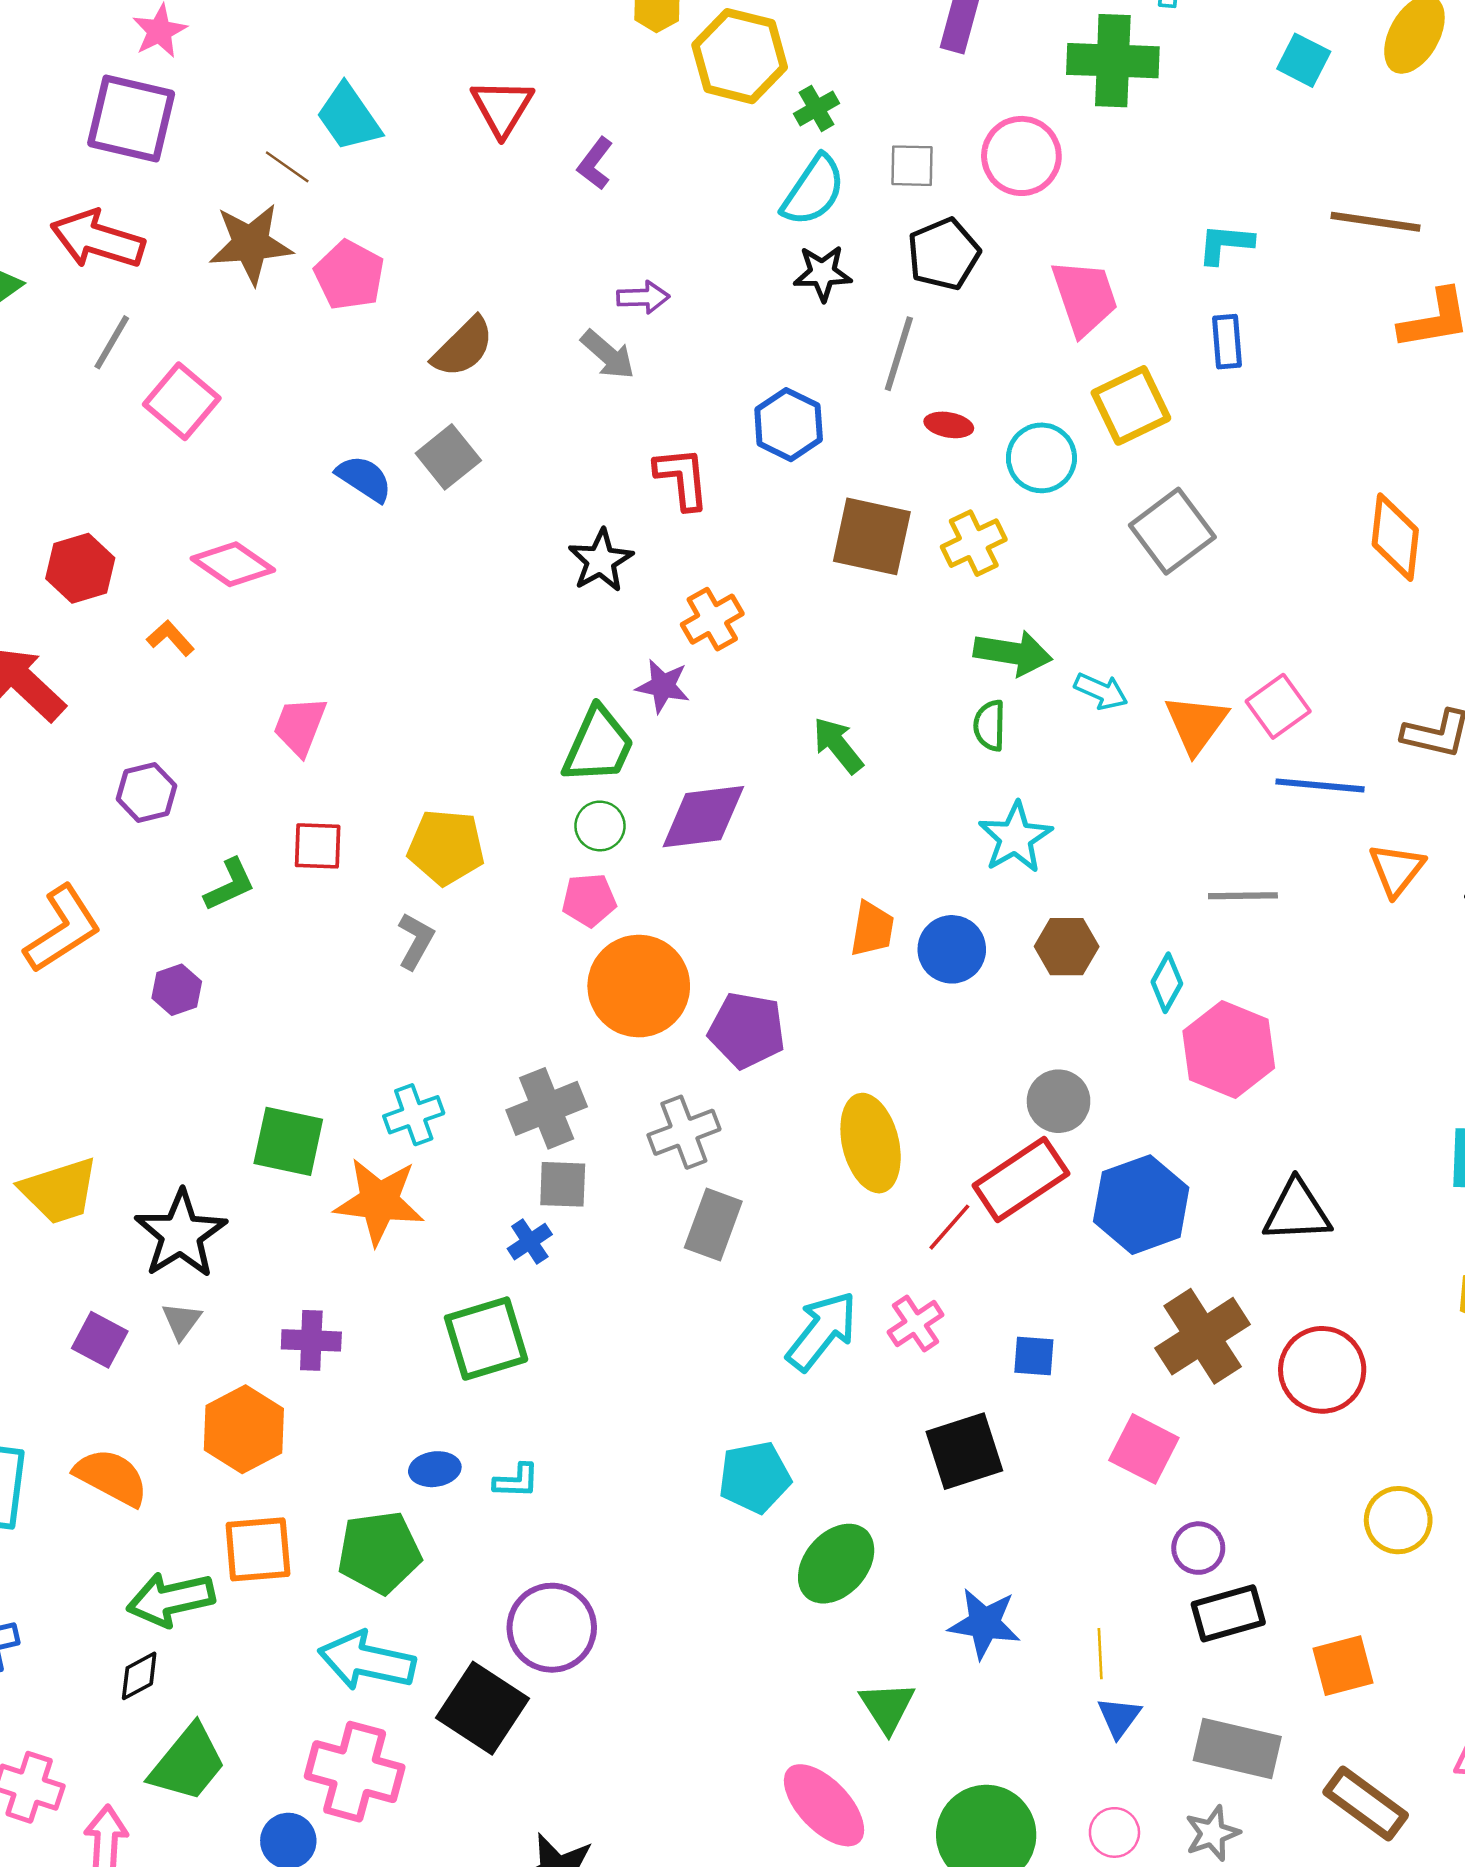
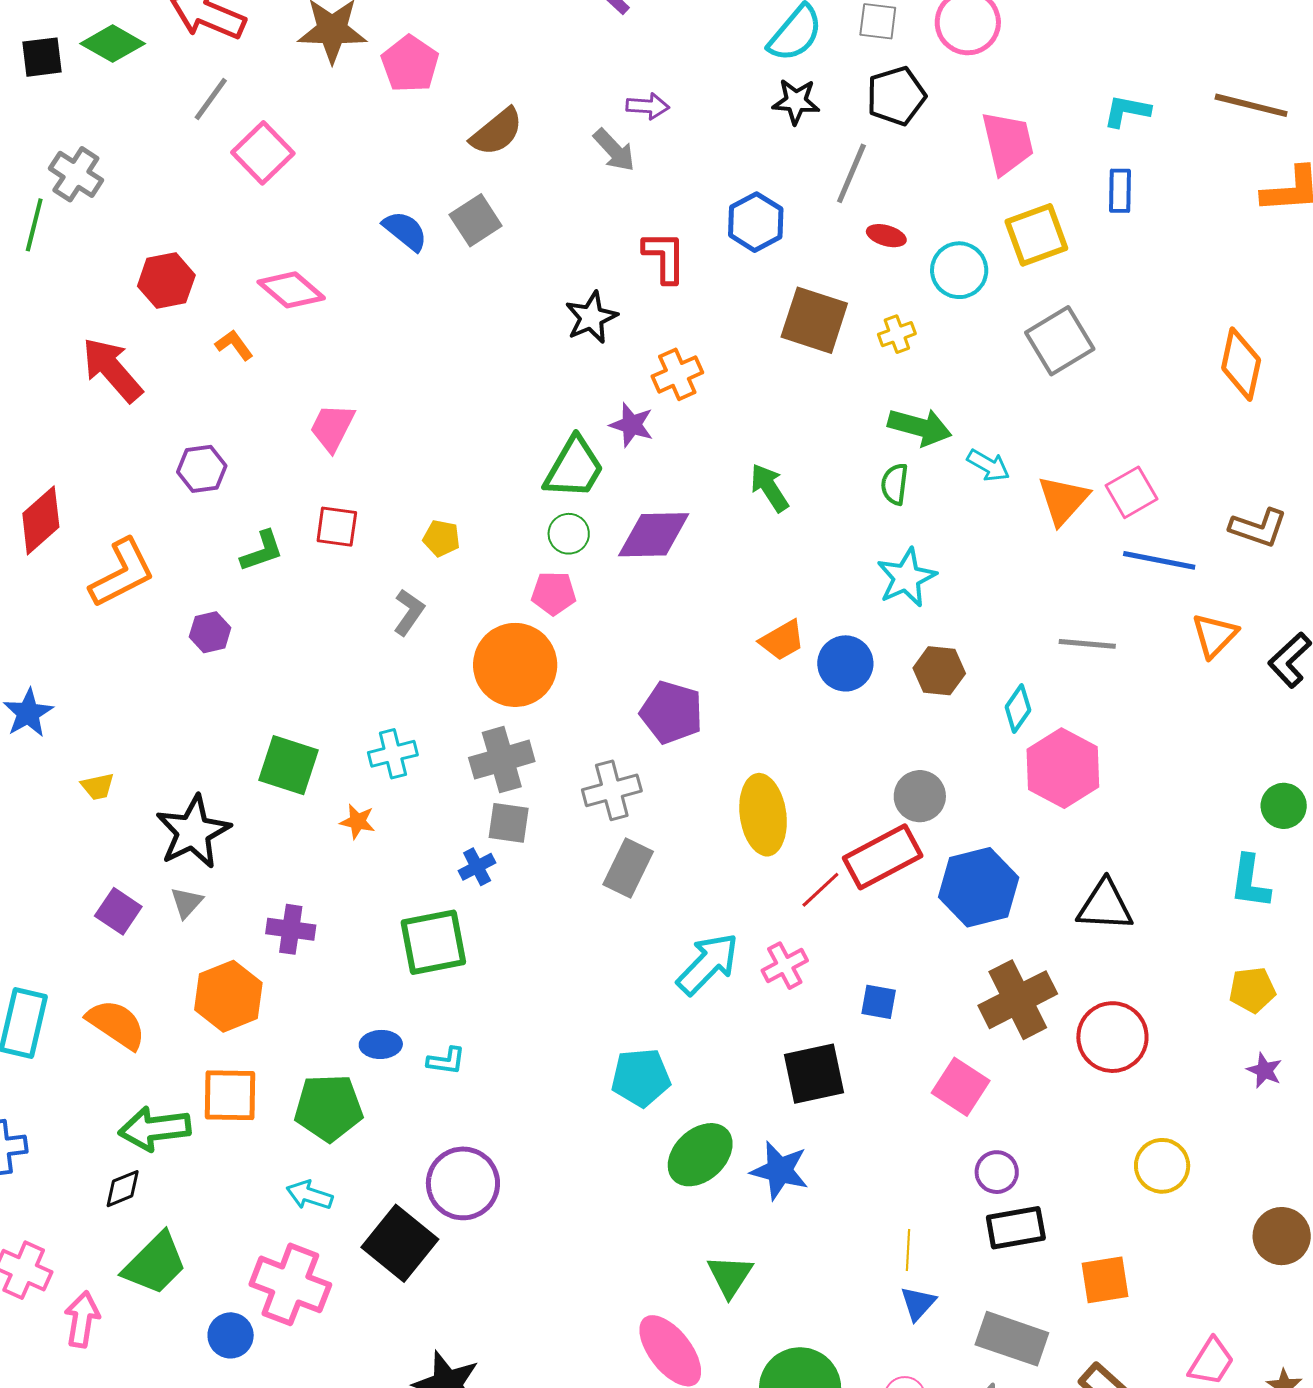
yellow cross: (974, 543) -> (897, 334), size x0.7
yellow pentagon: (446, 847) -> (441, 538), size x0.6
orange trapezoid: (872, 929) -> (782, 640), turned 45
orange circle: (639, 986) -> (515, 665), moved
yellow trapezoid: (59, 1191) -> (98, 786), size x0.5
orange star: (379, 1201) -> (358, 822), size x0.5
blue star: (984, 1623) -> (780, 1170), moved
cyan arrow: (367, 1661) -> (309, 1195), size x0.6

